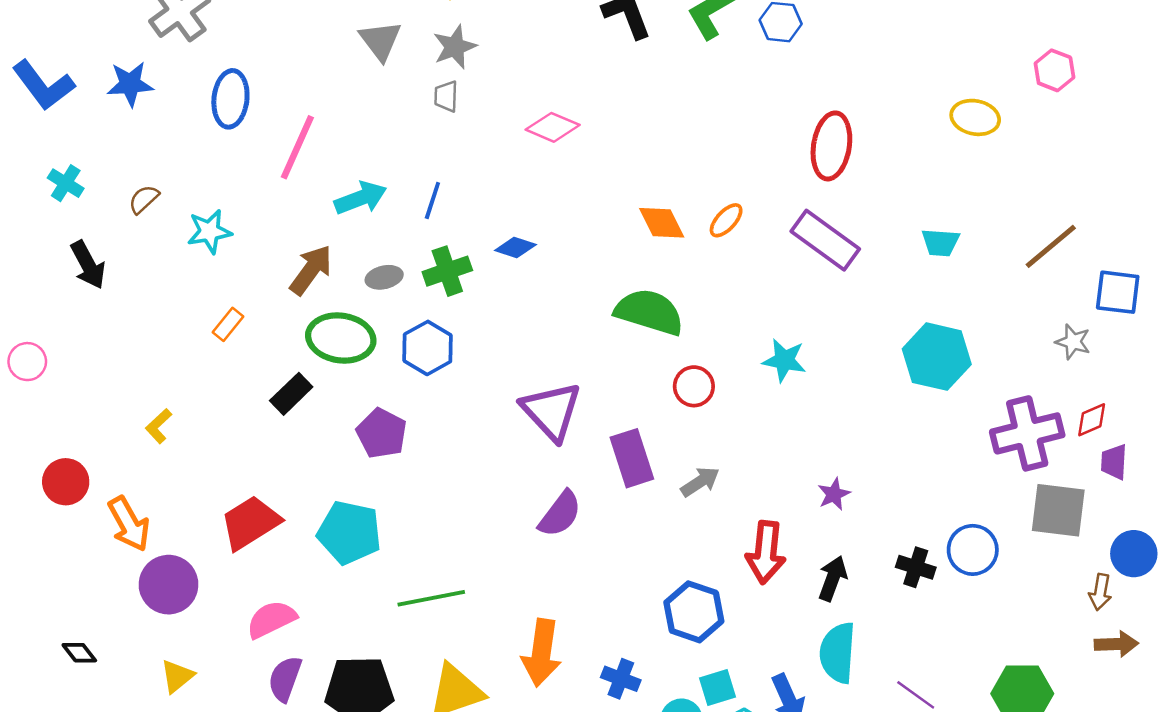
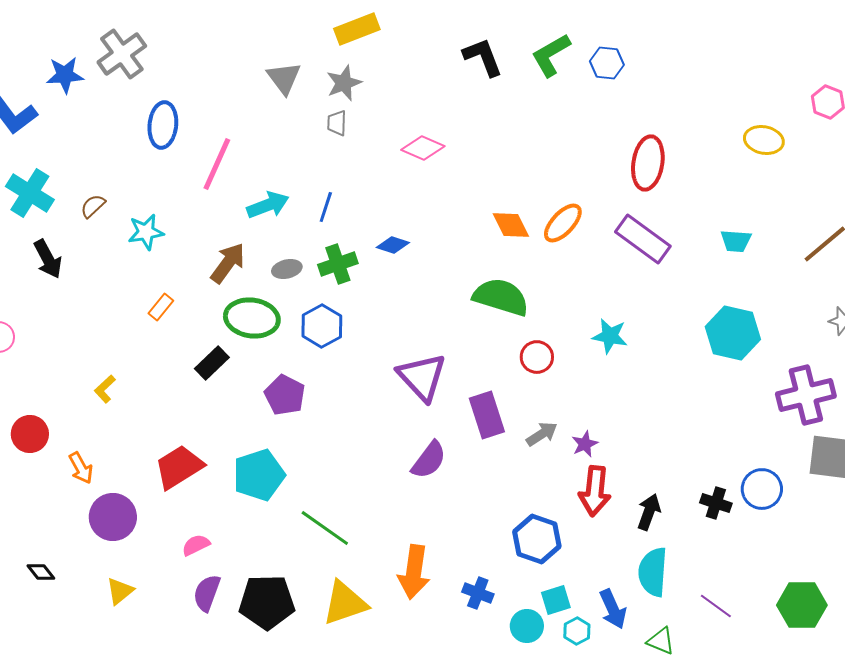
blue star: (130, 84) -> (65, 75), moved
cyan cross: (66, 183) -> (30, 193), size x1.6
orange ellipse: (726, 220) -> (563, 223), size x1.4
purple star: (834, 494) -> (585, 444), moved
orange arrow: (129, 524) -> (81, 468), size x0.7
cyan pentagon: (349, 533) -> (259, 475), turned -30
green line: (431, 598) -> (325, 528), turned 46
pink semicircle: (271, 619) -> (196, 545), size x0.7

